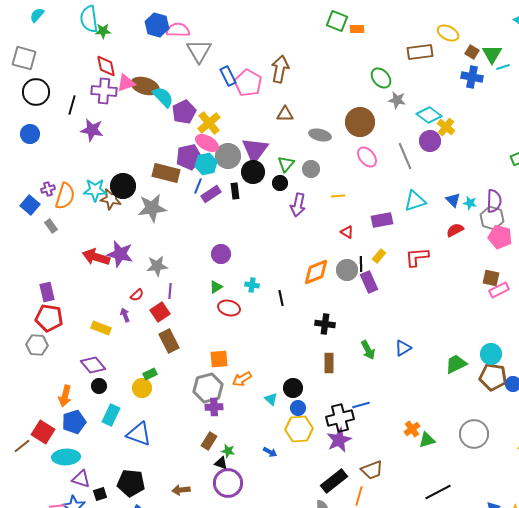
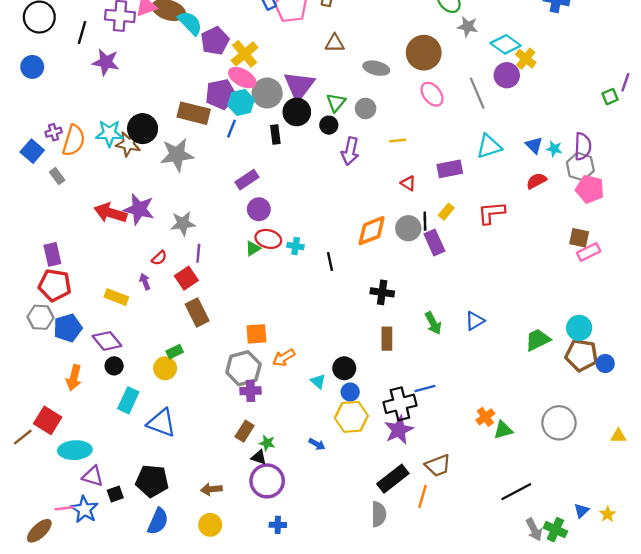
purple rectangle: (211, 194) -> (247, 180), moved
red ellipse: (229, 308) -> (268, 239), moved
blue pentagon: (74, 422) -> (68, 328), moved

